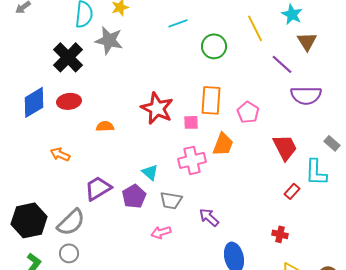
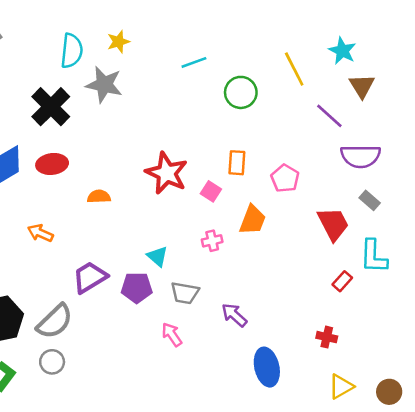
orange rectangle: (211, 100) -> (237, 163), size x0.7
pink square: (191, 122) -> (211, 191), turned 35
gray rectangle: (332, 143) -> (370, 200), moved
pink cross: (192, 160) -> (212, 241), size x0.6
purple pentagon: (134, 196) -> (137, 288), turned 30
pink arrow: (161, 232) -> (172, 335), turned 72

